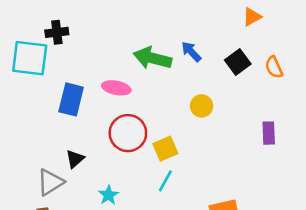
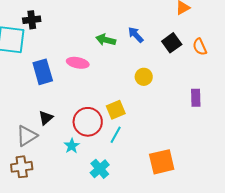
green arrow: (152, 58) -> (106, 40), size x0.7
blue rectangle: (71, 99) -> (43, 72), turned -30
red circle: (128, 133) -> (88, 122), moved

